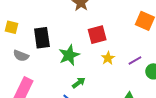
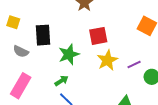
yellow star: (108, 58) -> (107, 60), size x1.5
green arrow: (79, 83) -> (62, 81), moved

